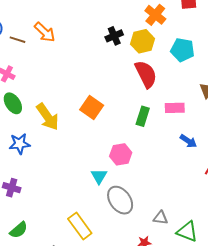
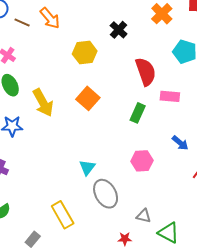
black cross: (114, 36) -> (119, 30), turned -30
yellow hexagon: (142, 41) -> (85, 53), moved
pink rectangle: (175, 108) -> (170, 96), moved
pink hexagon: (121, 154) -> (142, 161), moved

